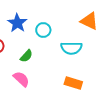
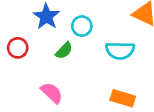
green semicircle: (26, 56) -> (64, 51), moved

